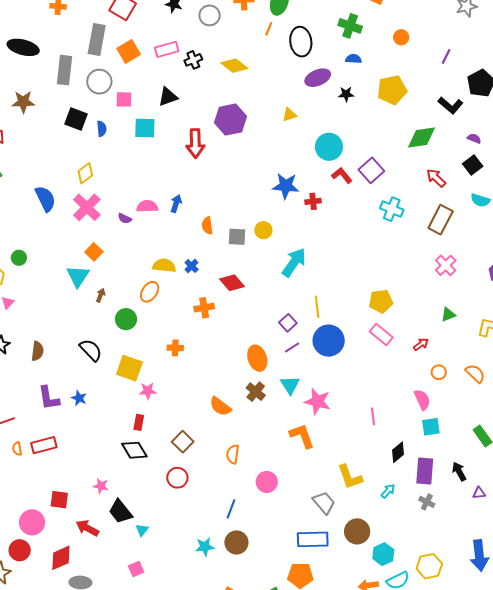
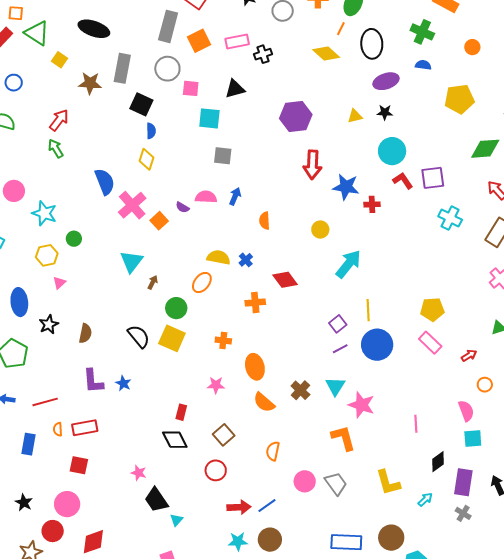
yellow diamond: (234, 66) -> (326, 54), moved
gray rectangle: (64, 70) -> (122, 68), moved
black star: (346, 94) -> (385, 112), moved
blue semicircle: (102, 129) -> (151, 131), moved
red arrow: (195, 143) -> (313, 165), moved
purple square: (371, 170) -> (433, 178), turned 30
yellow diamond: (85, 173) -> (147, 159), turned -40
pink cross: (87, 207) -> (132, 205), moved
gray square: (237, 237) -> (223, 156), moved
orange square: (94, 252) -> (159, 221), moved
orange ellipse: (257, 358) -> (255, 367), moved
yellow square: (129, 368) -> (172, 338), moved
pink star: (148, 391) -> (216, 385), moved
red square: (59, 500) -> (79, 465), moved
gray trapezoid: (324, 503) -> (336, 484), moved
blue line: (231, 509) -> (267, 506), turned 30
red arrow: (87, 528) -> (239, 507), moved, turned 145

